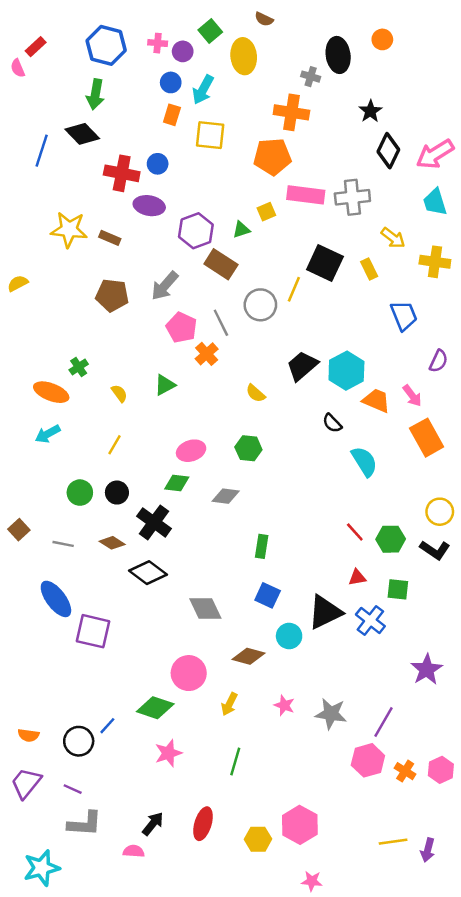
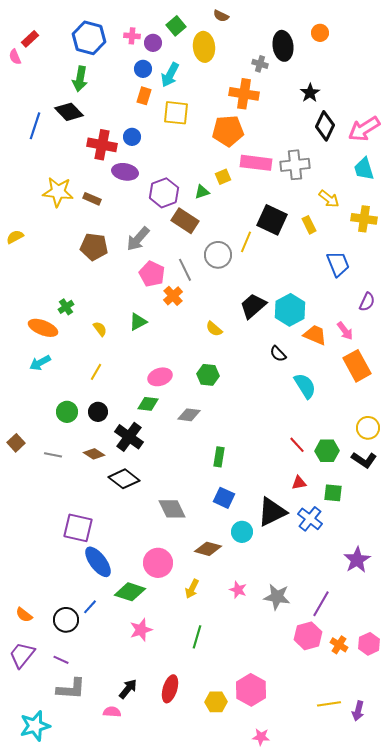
blue ellipse: (56, 599) -> (98, 562), moved
orange semicircle: (28, 735) -> (24, 615), turned 30

